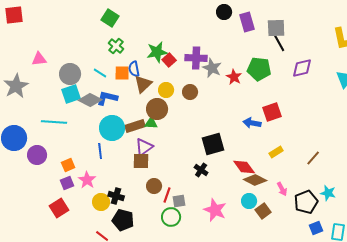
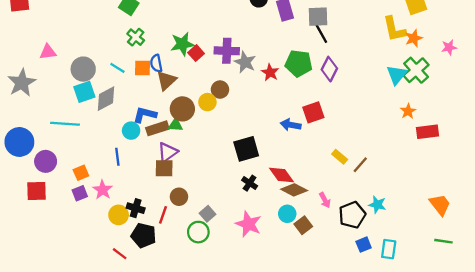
purple diamond: (302, 68) -> (329, 69), moved, turned -50
yellow circle: (166, 90) -> (207, 102), moved
blue L-shape: (107, 98) -> (145, 115), moved
gray diamond: (90, 100) -> (106, 99), turned -55
cyan circle: (112, 128) -> (131, 131), size x0.6
yellow rectangle: (276, 152) -> (340, 157), moved, turned 72
black cross: (201, 170) -> (250, 183), moved
red line: (167, 195) -> (163, 215), moved
gray square: (179, 201) -> (207, 214), turned -32
red square: (59, 208) -> (36, 191), moved, turned 30

